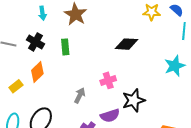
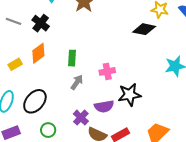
black diamond: (126, 44) -> (144, 29), moved
green rectangle: (65, 47) -> (72, 58), moved

